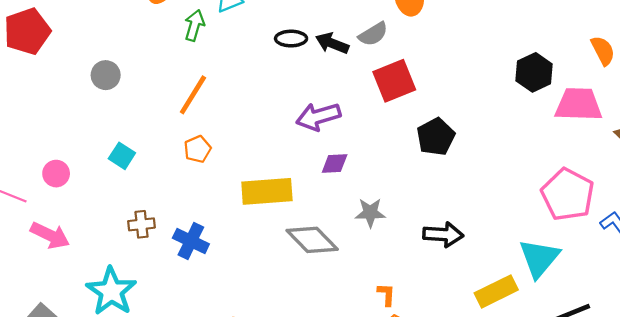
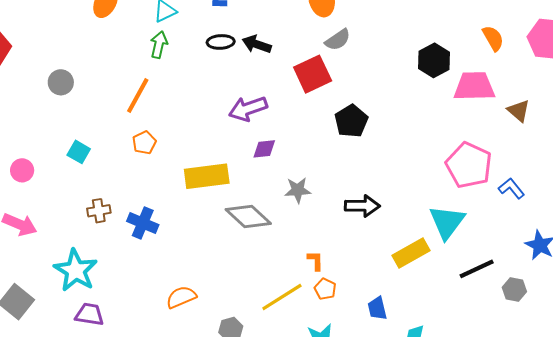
green arrow: (194, 25) -> (159, 45), moved
gray semicircle: (373, 34) -> (338, 40), moved

